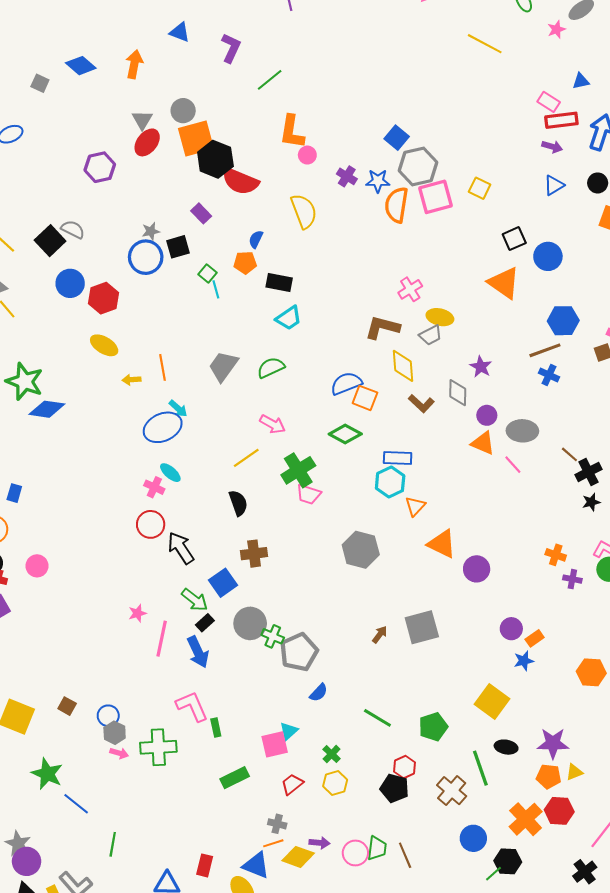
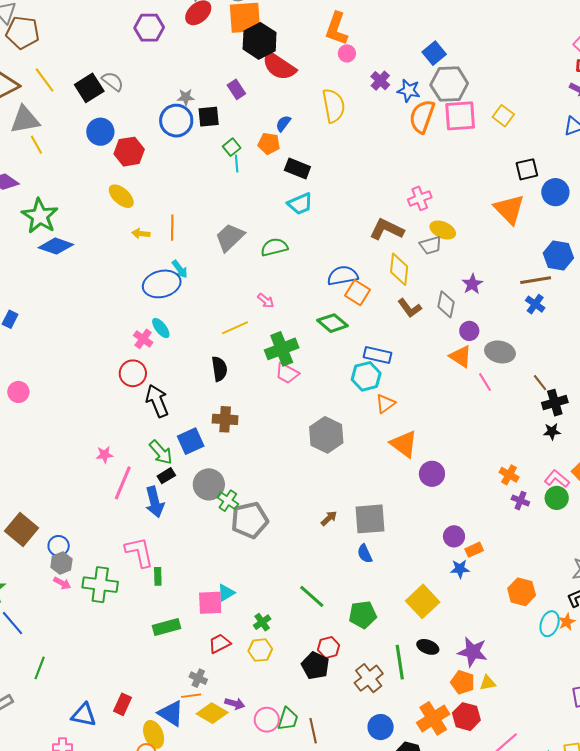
pink arrow: (273, 424) -> (266, 301), size x0.7
blue semicircle: (319, 693) -> (365, 554), moved, turned 102
brown square: (67, 706) -> (22, 529), size x1.8

